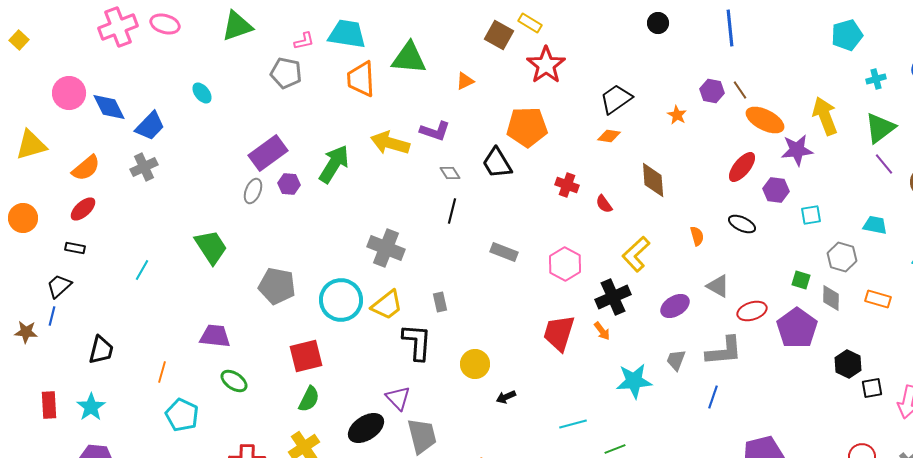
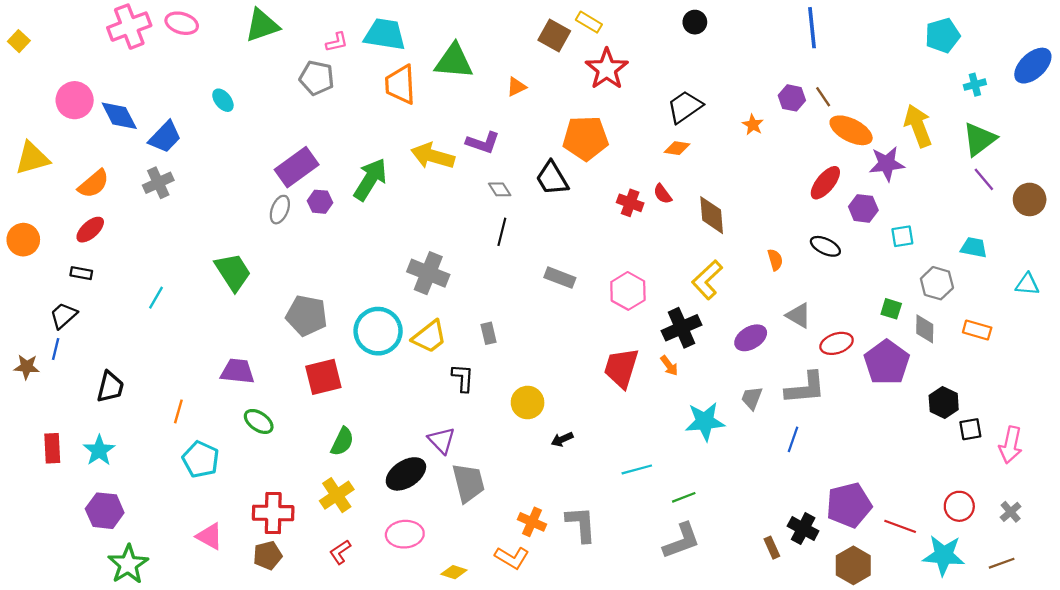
black circle: (658, 23) -> (695, 22), moved
brown diamond: (653, 180) -> (712, 215), moved
red semicircle: (604, 204) -> (663, 194), moved
black L-shape: (417, 342) -> (463, 378), size x0.7
red square: (306, 356) -> (323, 377), moved

